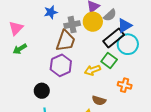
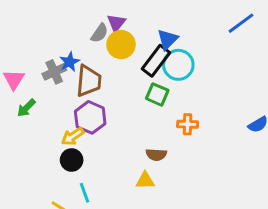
blue star: (51, 12) -> (70, 62), moved
gray semicircle: (110, 15) -> (100, 33), moved
gray cross: (72, 25) -> (54, 72), moved
yellow arrow: (92, 70) -> (73, 136), moved

